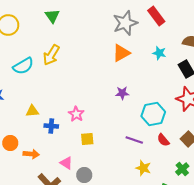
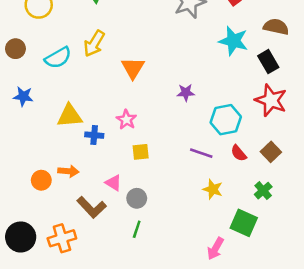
orange triangle: (121, 53) -> (133, 68), moved, turned -30
cyan star: (159, 53) -> (233, 41), size x1.6
yellow triangle: (32, 111) -> (70, 116), size x1.5
orange circle: (10, 143) -> (41, 180), moved

